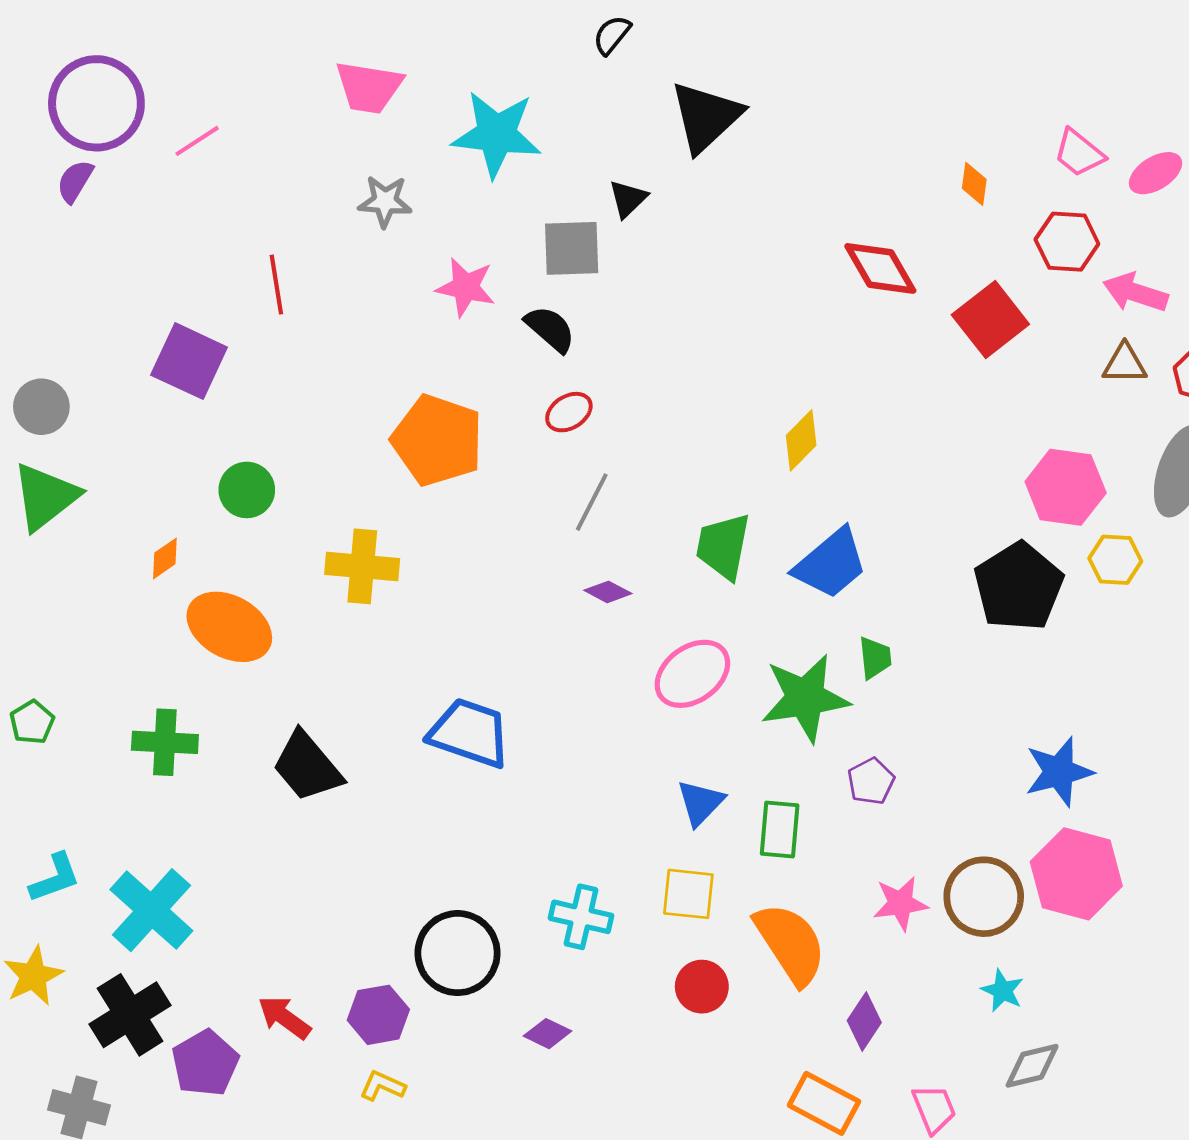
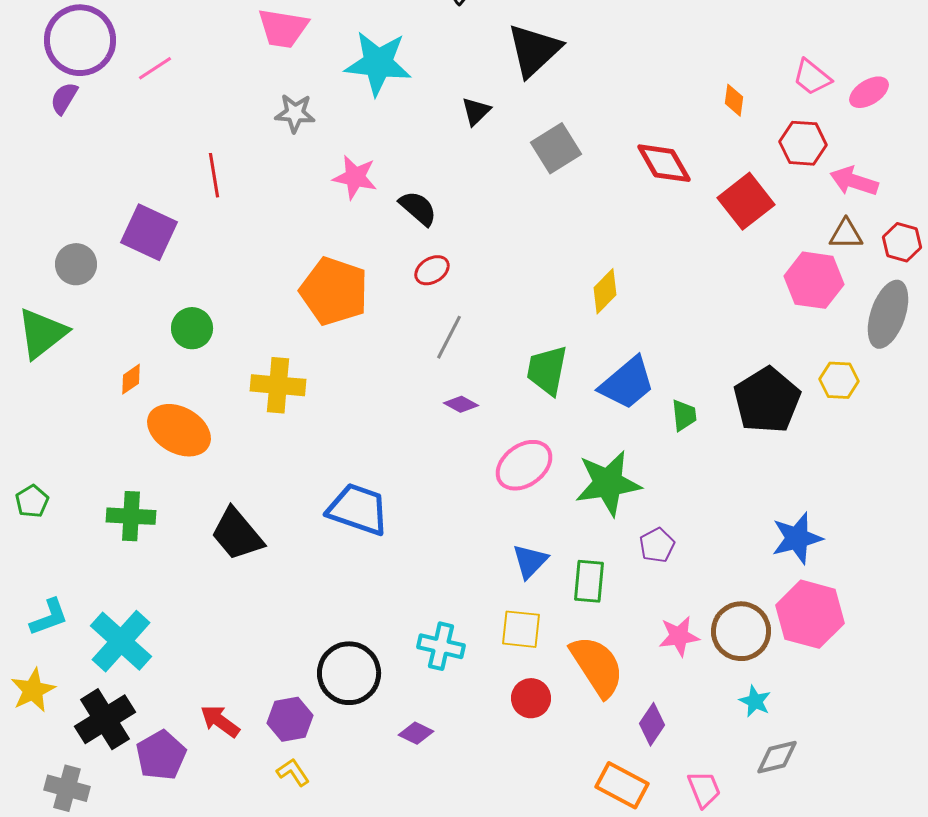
gray square: (572, 248) -> (556, 148), moved, turned -30
gray circle: (41, 407) -> (76, 264), moved
pink hexagon: (1066, 487) -> (814, 280), moved
green trapezoid: (875, 658) -> (684, 415), moved
yellow L-shape: (382, 1086) -> (293, 772), turned 32

